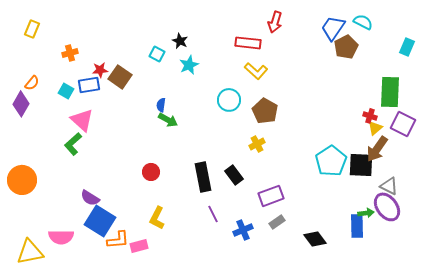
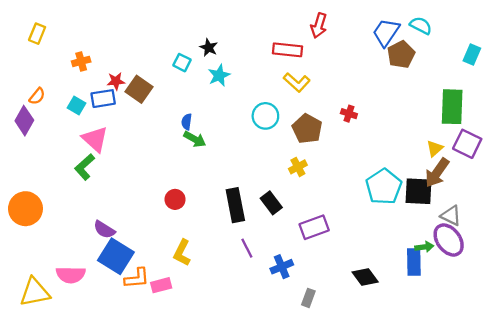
red cross: (370, 116) -> (349, 114), moved
gray rectangle: (277, 222) -> (308, 298), moved, turned -35

